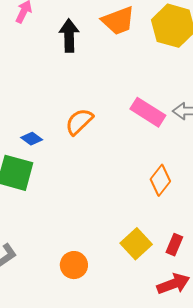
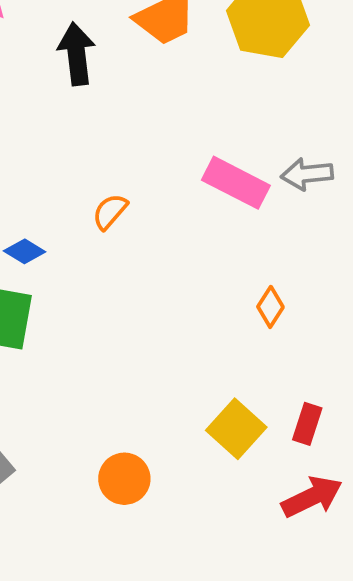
orange semicircle: (79, 122) -> (110, 212), size x0.7
orange diamond: (160, 180) -> (270, 307), size x0.7

